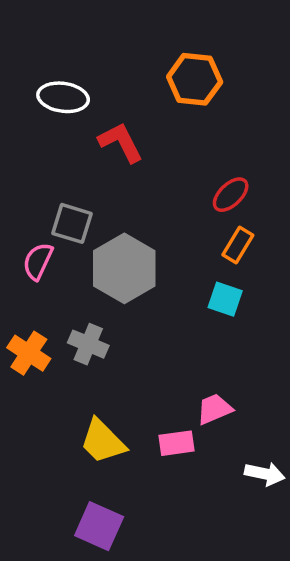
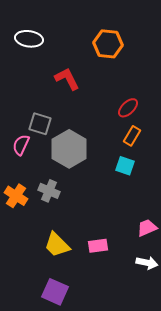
white ellipse: (63, 97) -> (29, 39), moved
pink trapezoid: (214, 409) -> (147, 228), moved

